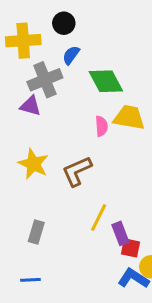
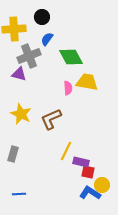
gray rectangle: (36, 232) -> (13, 154), moved
purple rectangle: (120, 233) -> (81, 162), turned -56

